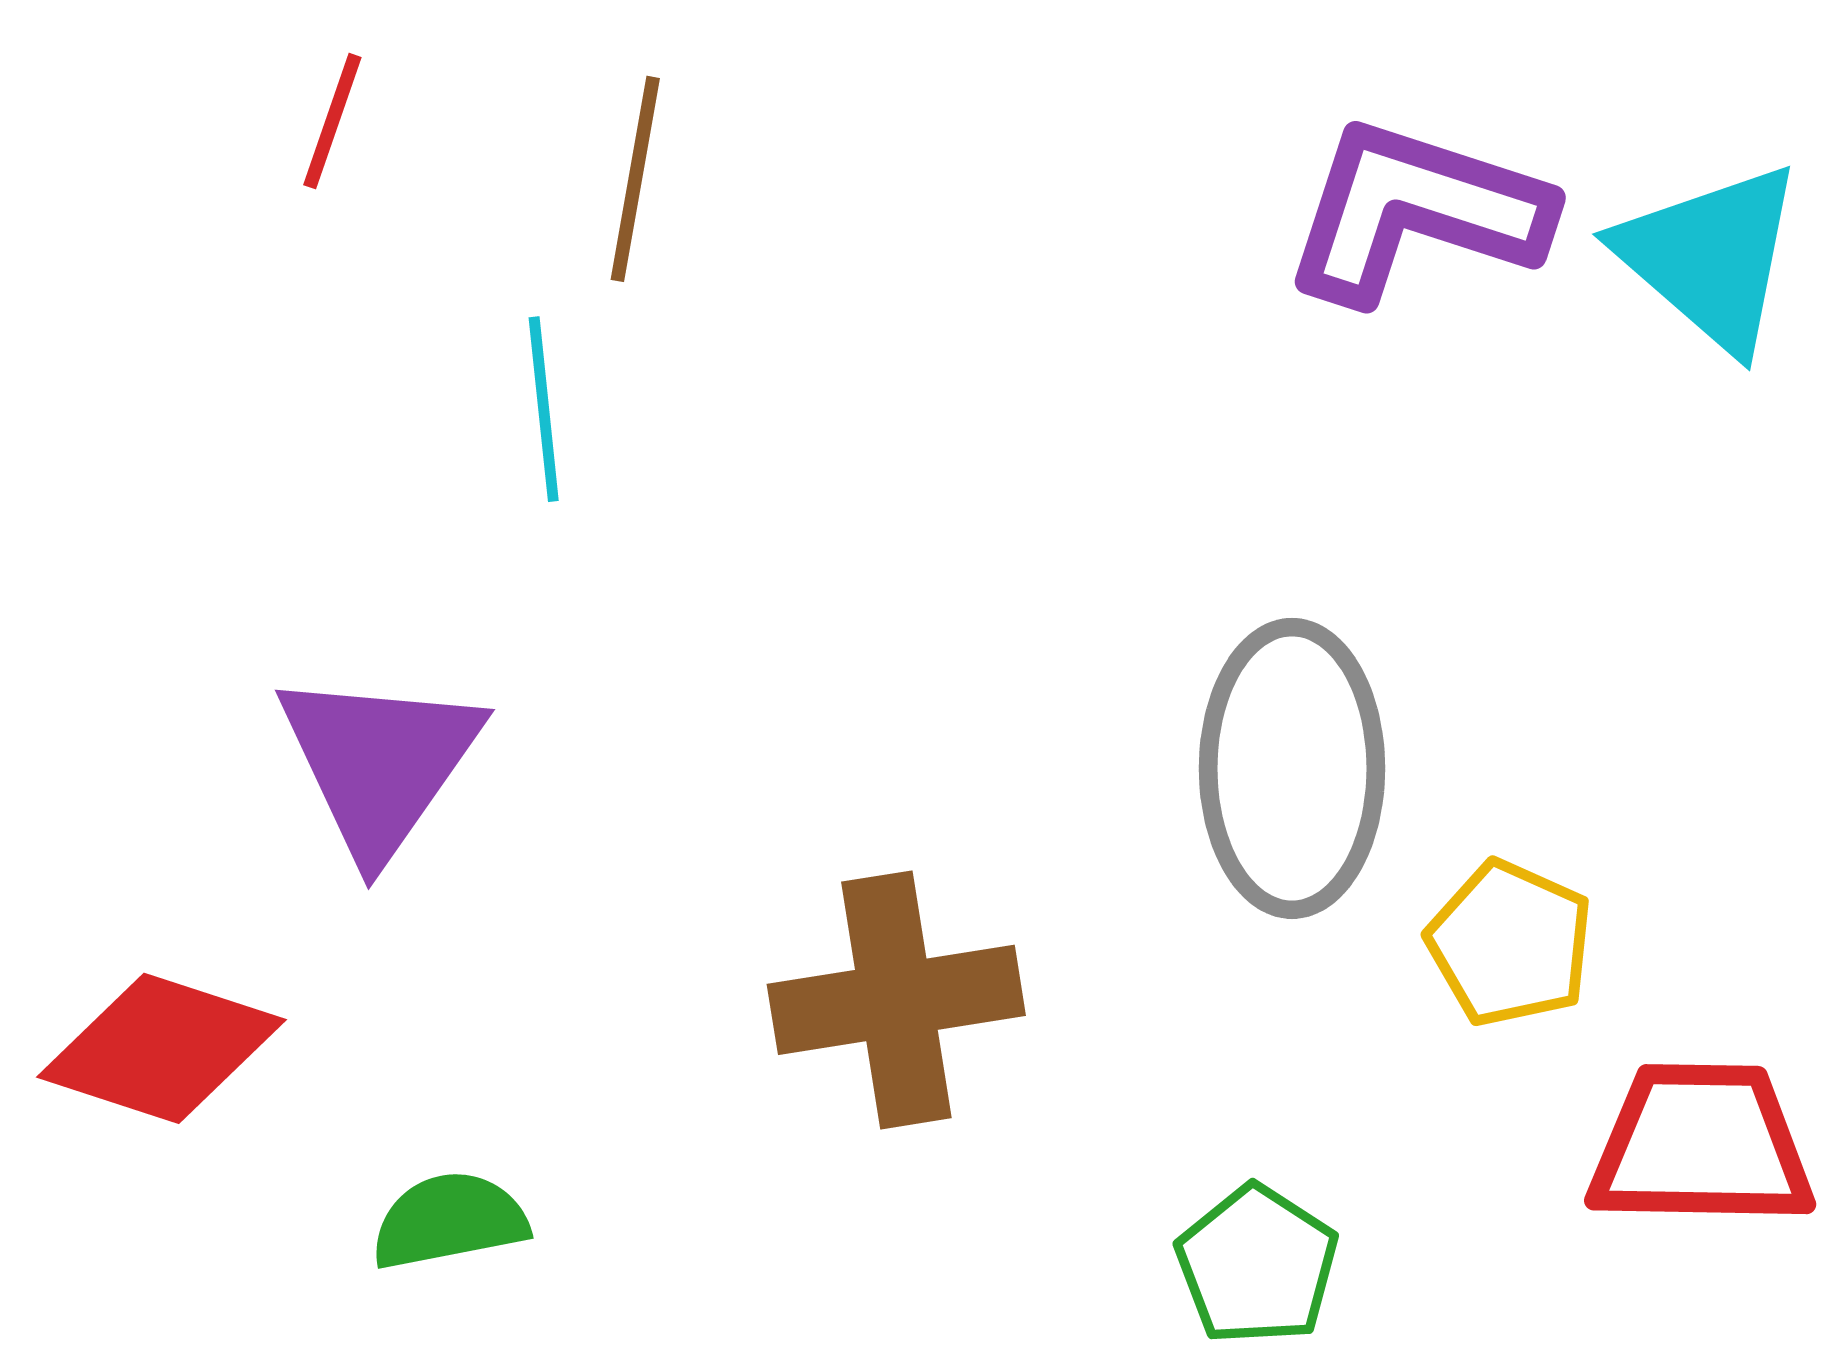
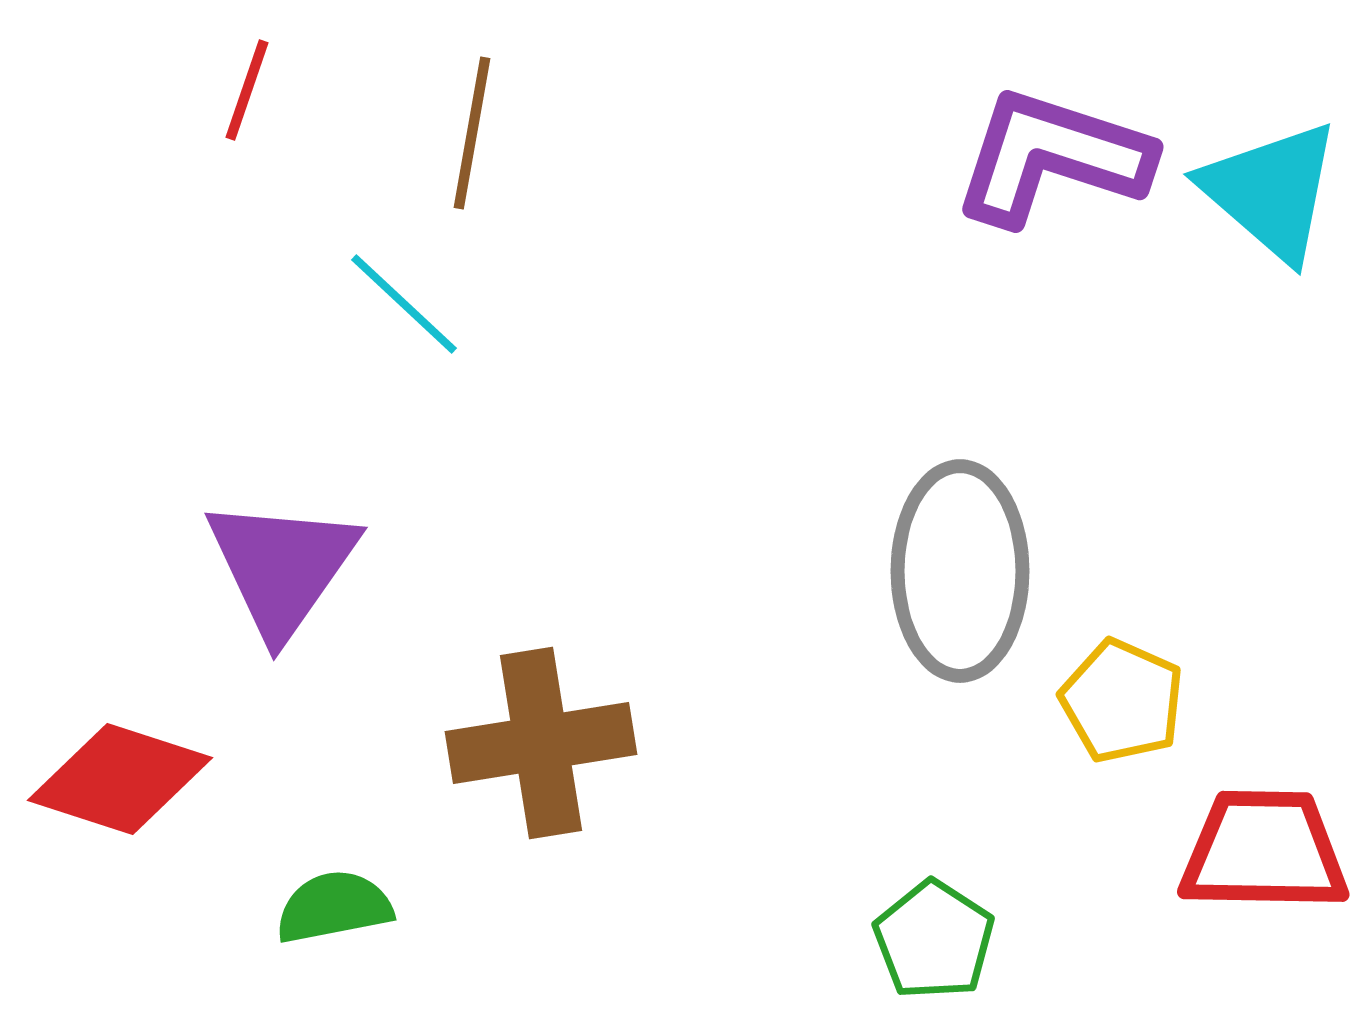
cyan line: (544, 409) -> (404, 304), turned -41
brown cross: (896, 1000) -> (541, 743), moved

